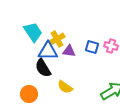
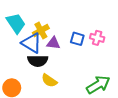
blue triangle: (48, 51) -> (32, 43), turned 30
black semicircle: (43, 68) -> (38, 61), moved, turned -60

